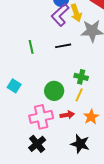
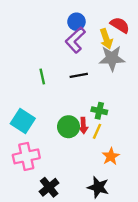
yellow arrow: (76, 13) -> (106, 39), moved
cyan square: (14, 86) -> (23, 121), size x1.5
red arrow: (67, 115) -> (83, 126), moved, turned 96
pink cross: (41, 117) -> (26, 156), moved

